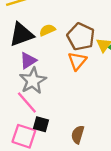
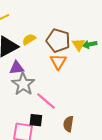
purple triangle: (28, 61) -> (17, 68), turned 35
pink line: (27, 103) -> (46, 101), moved

